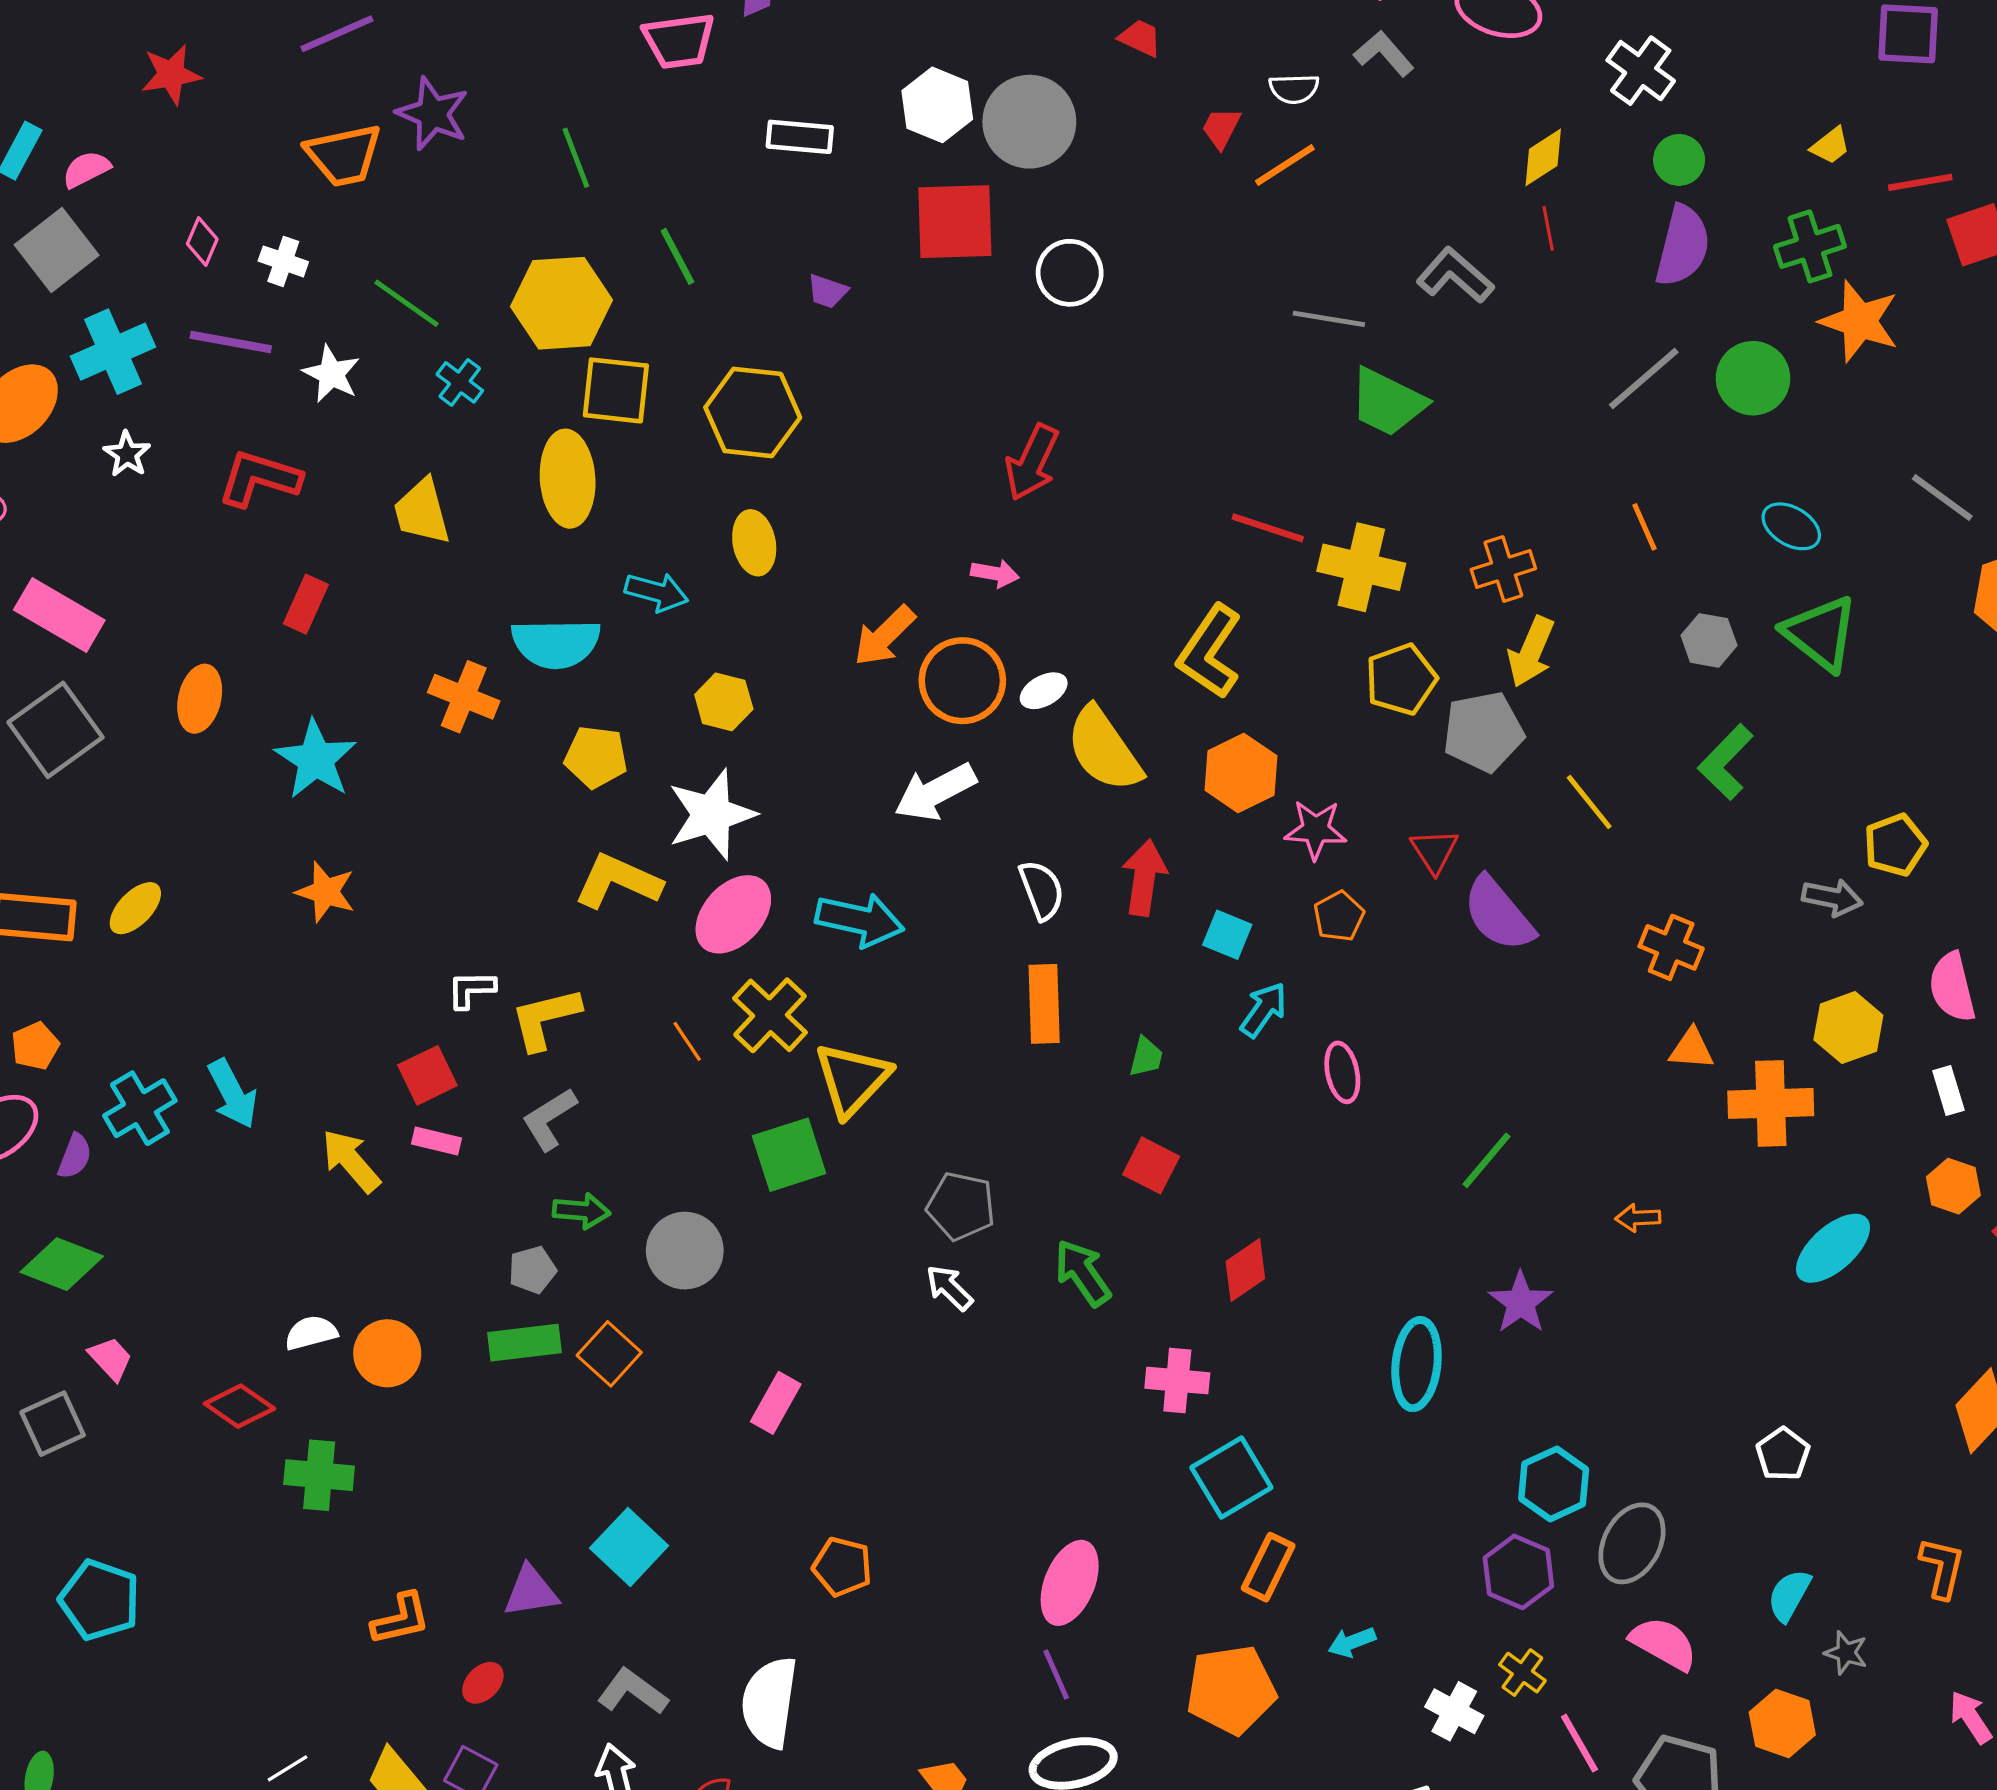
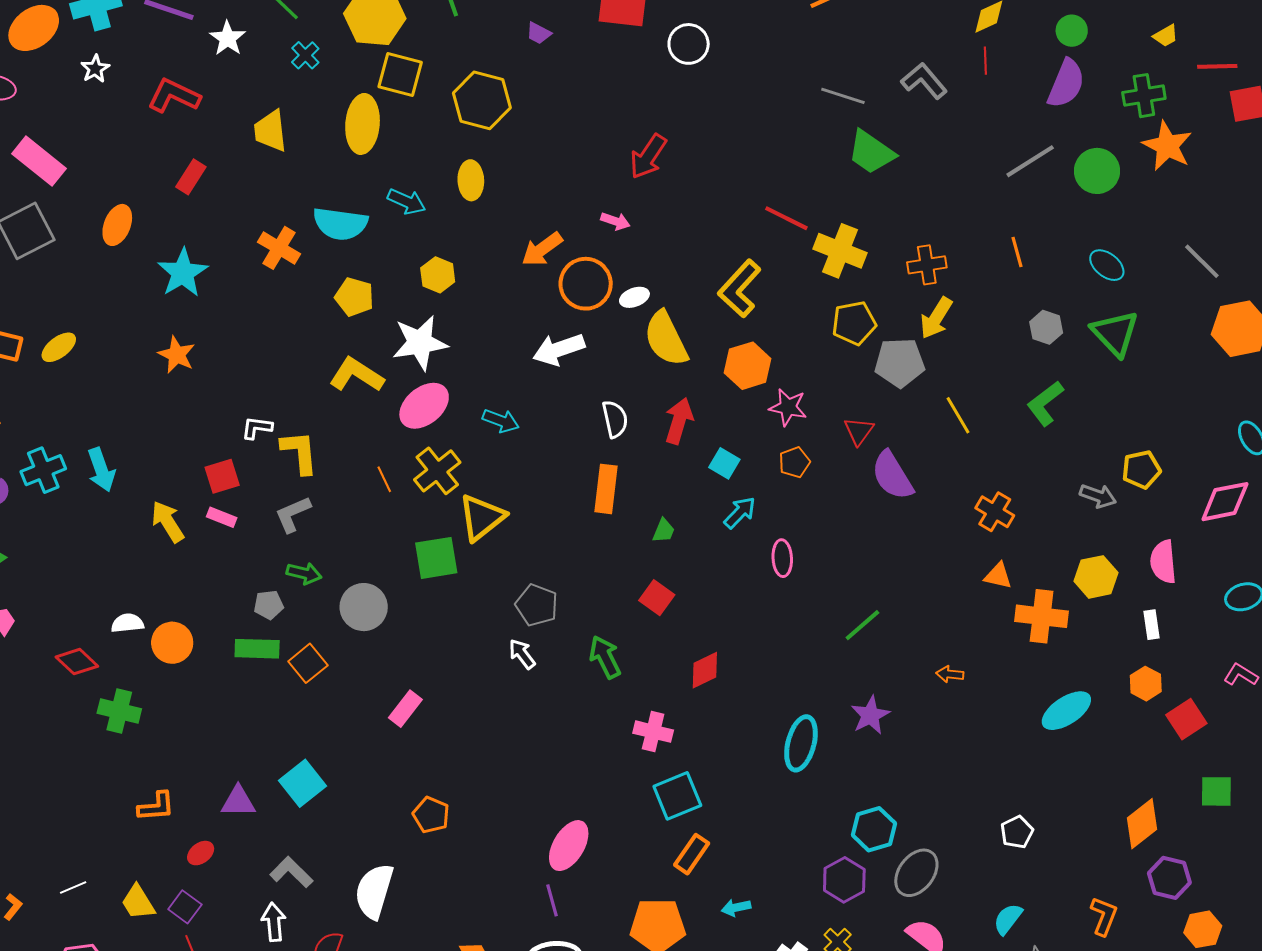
cyan arrow: (860, 920) -> (501, 421), size x0.7
yellow L-shape: (545, 1018) -> (299, 452), turned 90

